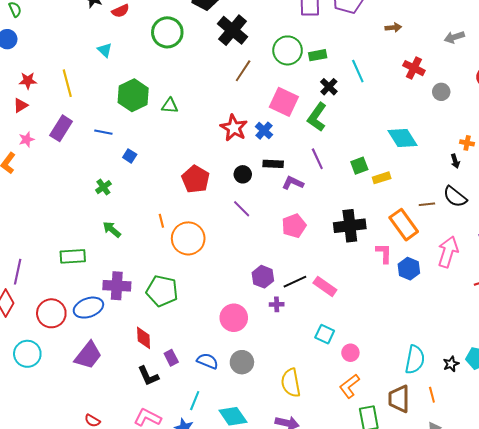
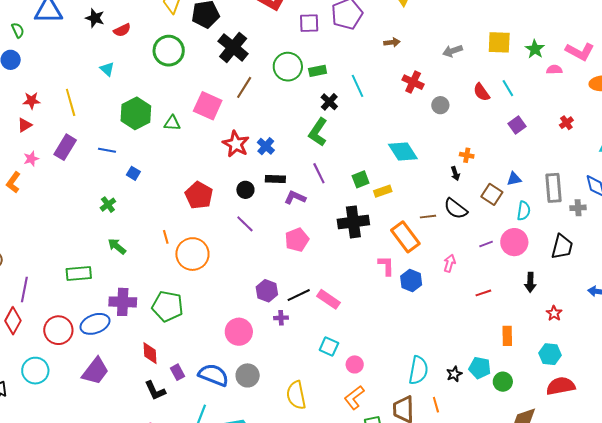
pink square: (284, 102) -> (208, 106), moved
black cross: (350, 226) -> (353, 222), moved
pink arrow: (448, 252) -> (450, 263), size x0.6
blue semicircle: (207, 361) -> (213, 375), size x1.4

